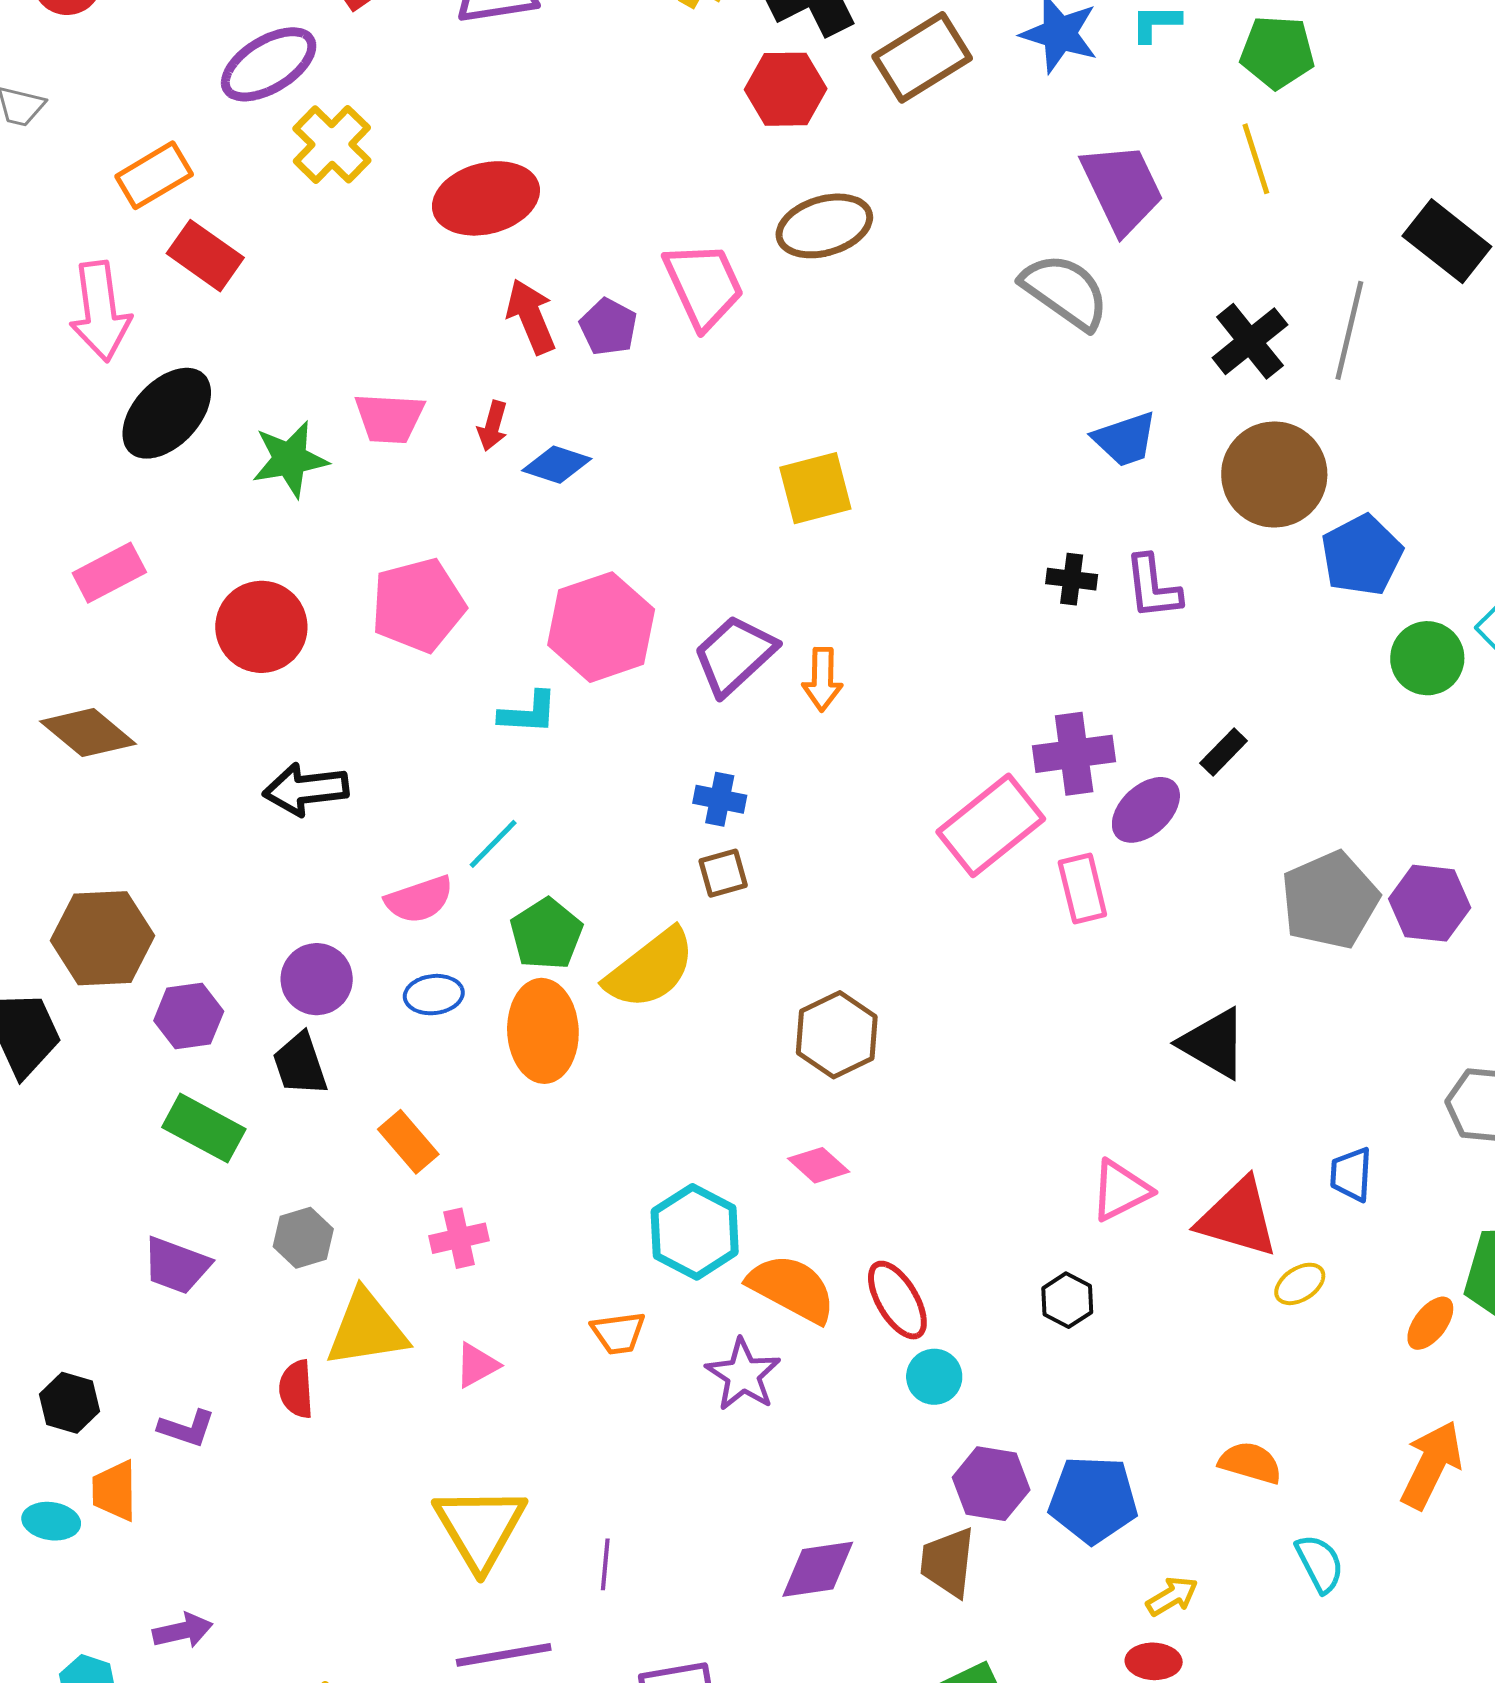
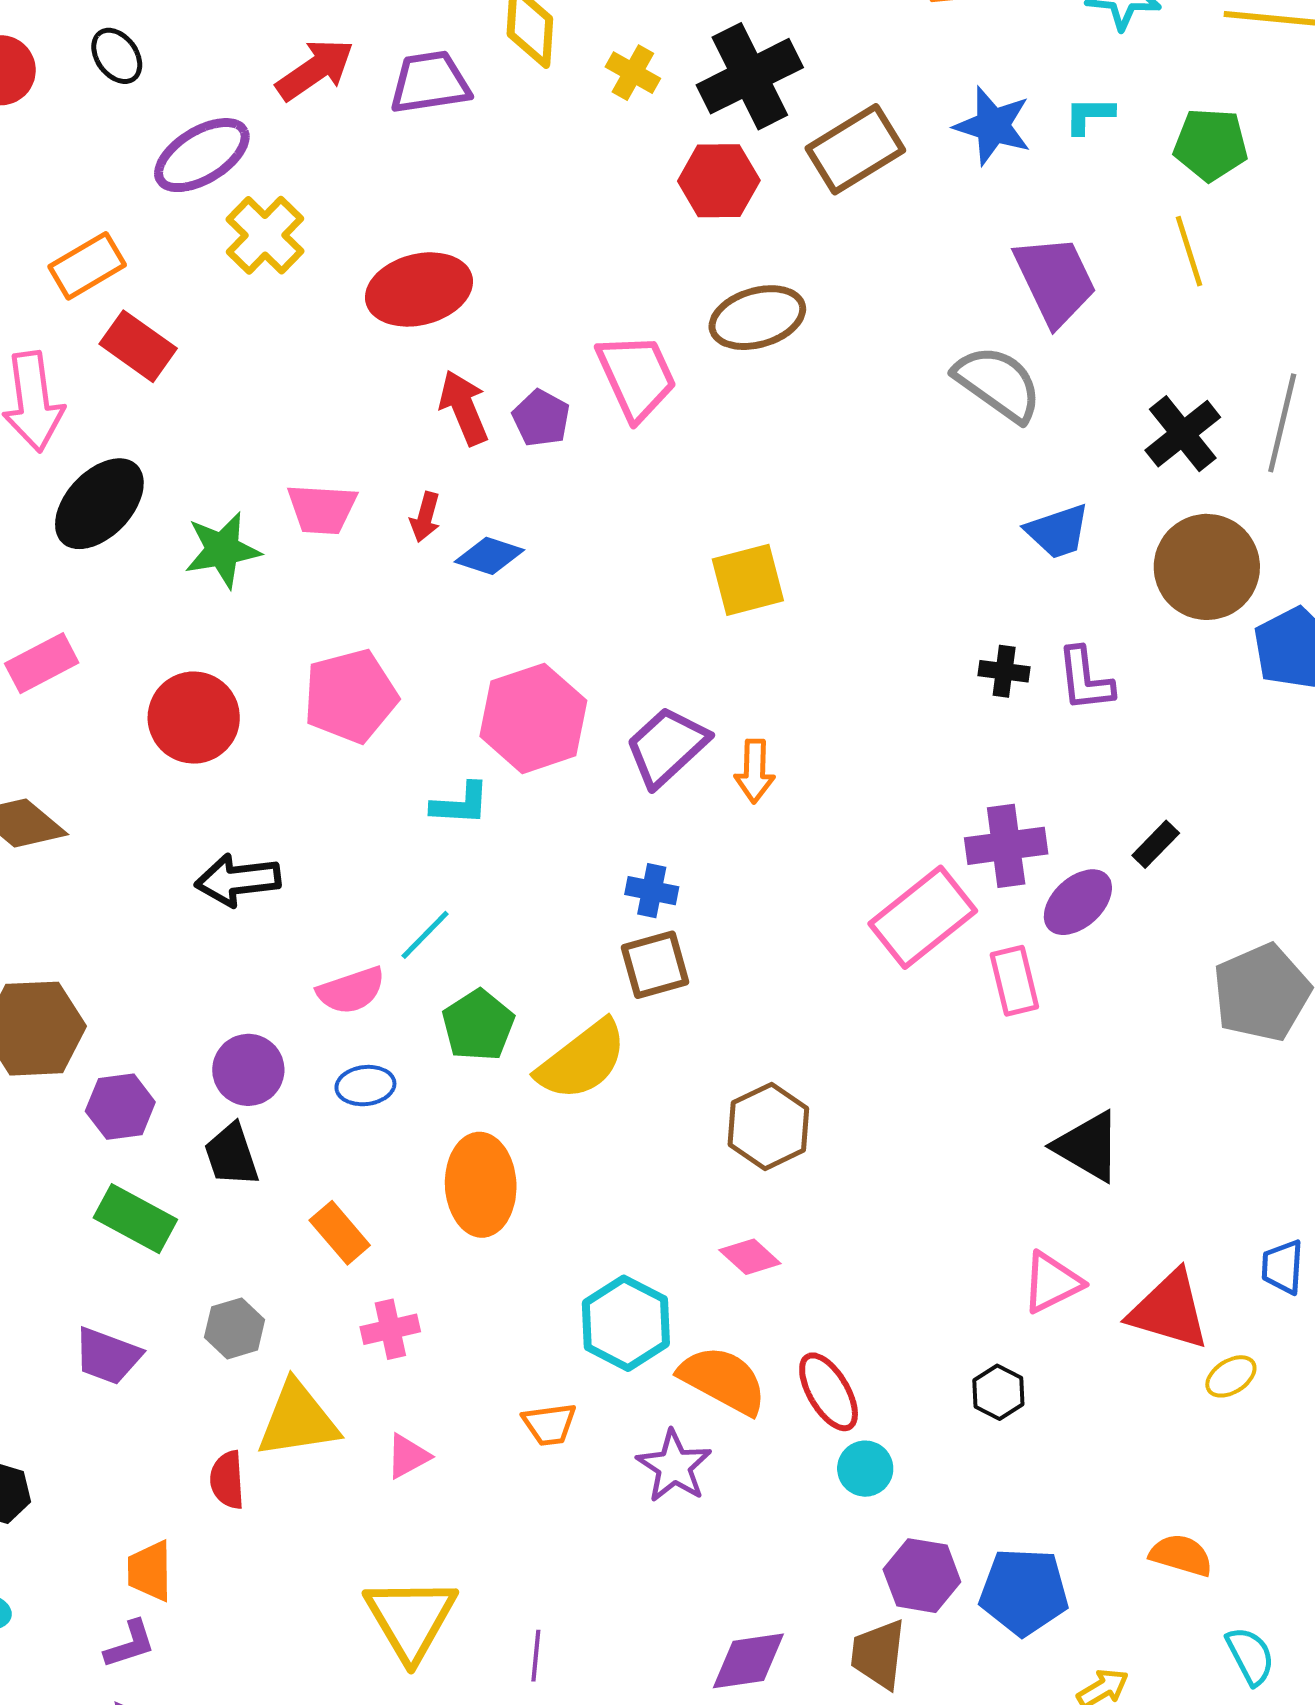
brown square: (723, 873) -> (655, 965), size x1.4
orange ellipse: (543, 1031) -> (481, 1185), moved
black triangle: (1213, 1043) -> (1088, 1146), moved
purple L-shape: (187, 1428) -> (130, 1644), moved, turned -36
orange trapezoid: (114, 1491) -> (150, 1571), moved

